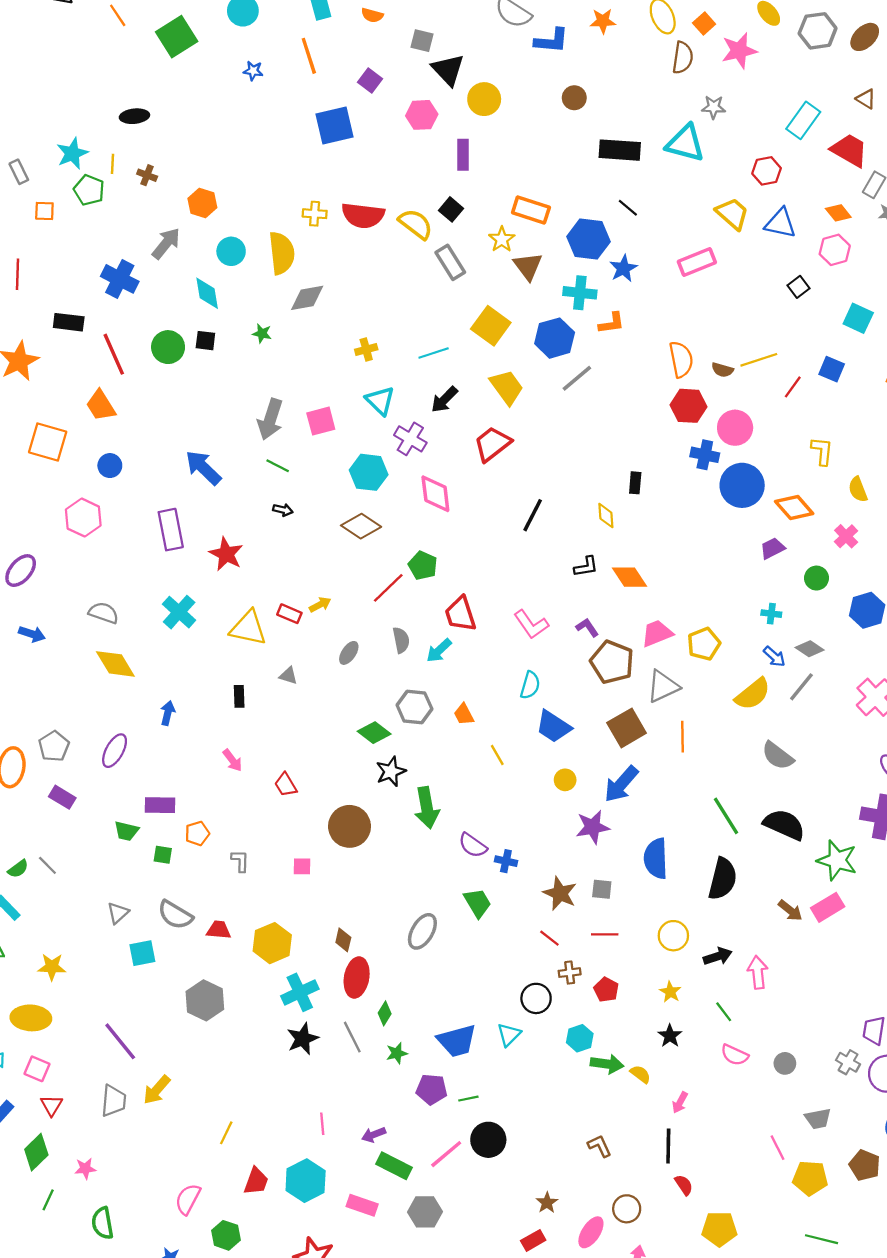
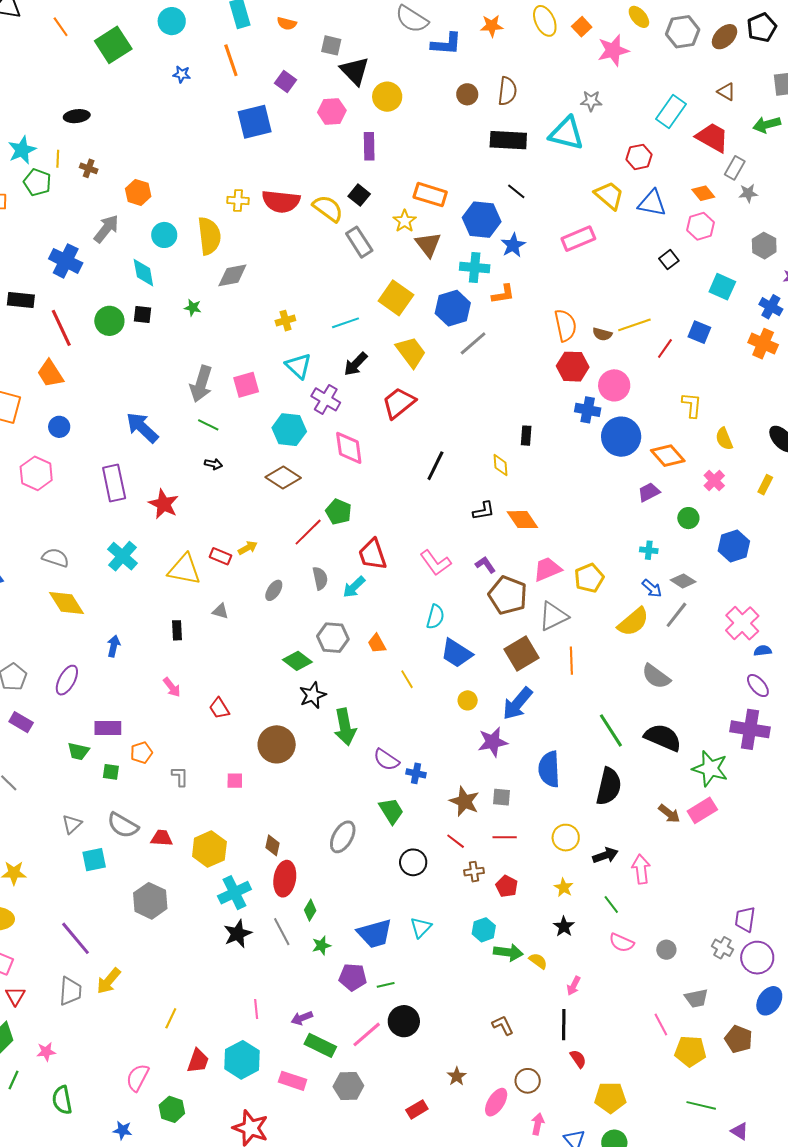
brown semicircle: (683, 58) -> (507, 91), moved
black circle: (536, 998) -> (413, 862), moved
red rectangle: (533, 1240) -> (417, 1109), moved

